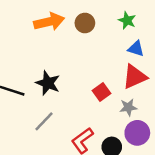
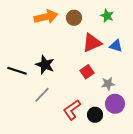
blue triangle: (136, 49) -> (116, 46), moved
red triangle: (135, 77) -> (92, 43), moved

